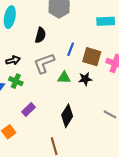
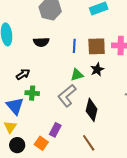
black semicircle: (40, 35) -> (41, 42), turned 91
gray L-shape: (44, 63) -> (67, 96), moved
purple rectangle: (28, 110) -> (55, 130), moved

